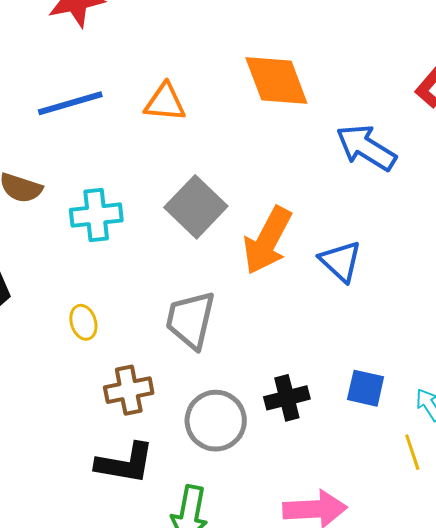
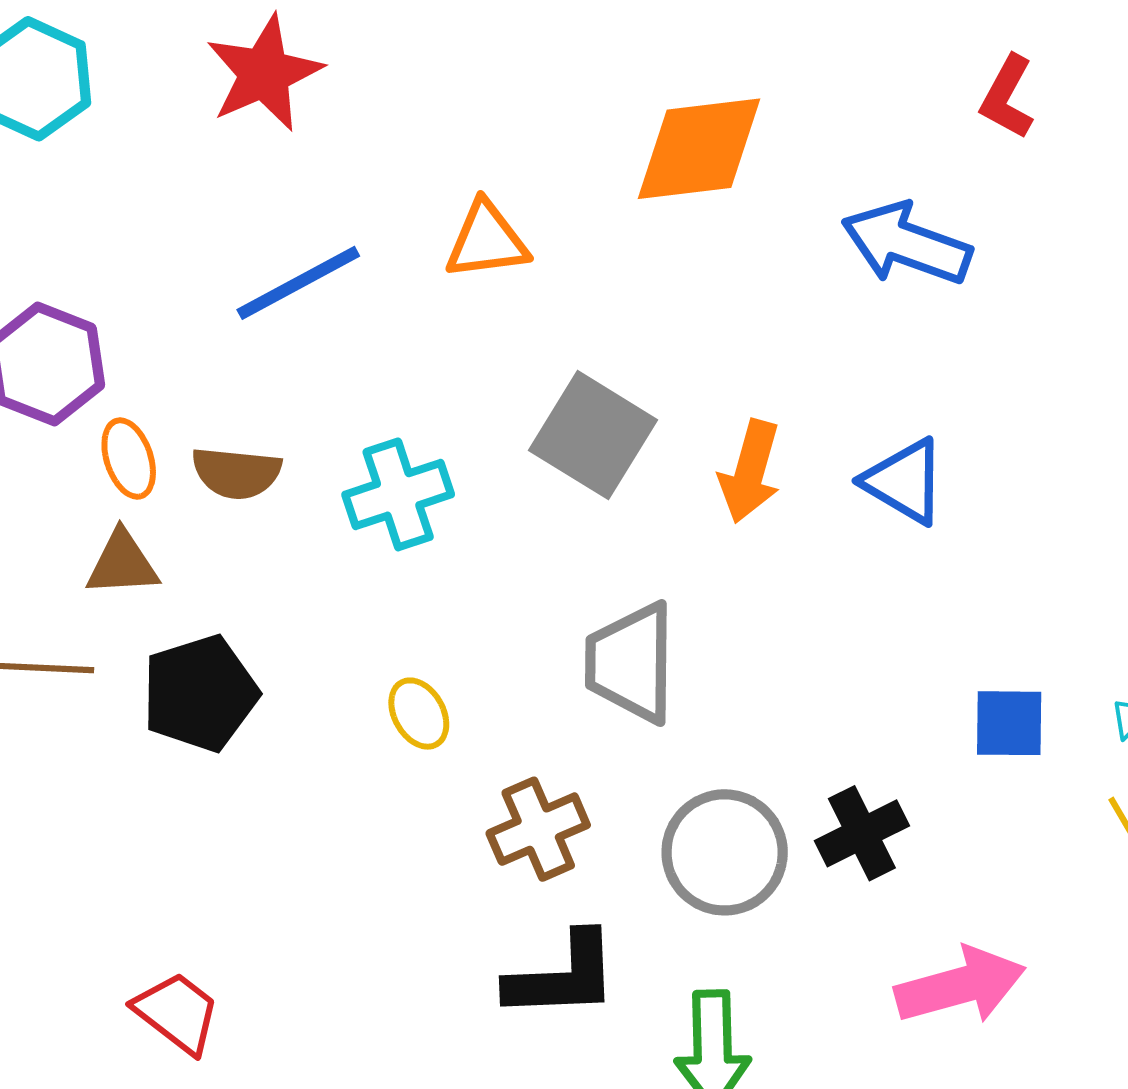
orange diamond: (276, 80) -> (699, 149), turned -64
orange arrow: (267, 240) -> (750, 471), size x0.7
black cross: (287, 398) -> (862, 833), moved

